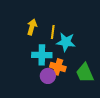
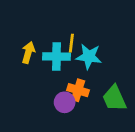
yellow arrow: (32, 27) -> (28, 52), moved
cyan cross: (42, 55) -> (57, 57), moved

